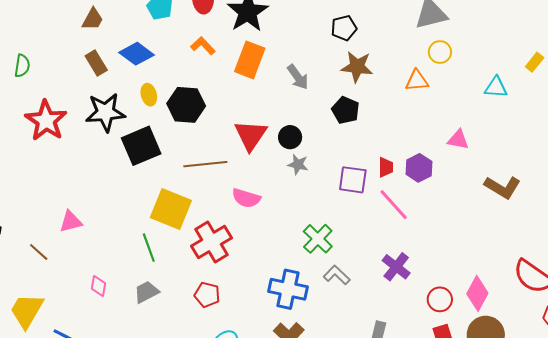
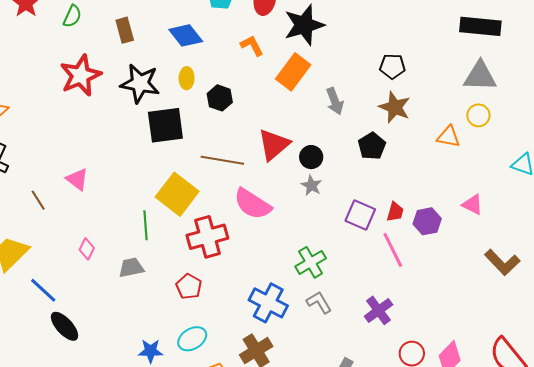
brown rectangle: (96, 63) -> (125, 30), moved
black hexagon: (186, 105) -> (220, 98), size x0.7
pink semicircle: (246, 198) -> (253, 204), size x1.4
pink triangle: (71, 222) -> (77, 179), turned 35

